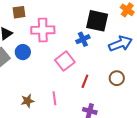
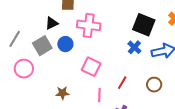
blue cross: (83, 39) -> (134, 47), moved, turned -32
pink square: (65, 61) -> (91, 67), moved, turned -36
pink line: (54, 98) -> (99, 95), moved

